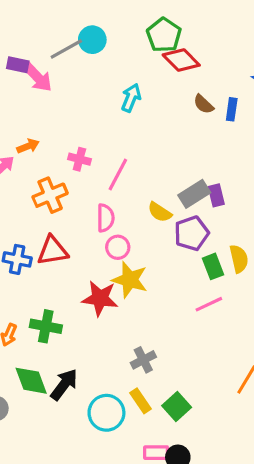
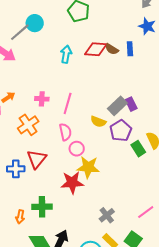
red diamond: (181, 60) -> (96, 49), moved, turned -30
red triangle: (53, 251) -> (37, 159), turned -30
pink line: (209, 304) -> (146, 212), moved

